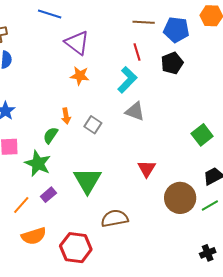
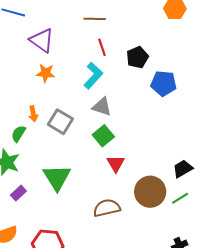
brown line: (144, 22) -> (95, 19), moved
blue pentagon: (176, 30) -> (164, 83), moved
gray square: (93, 125) -> (60, 122), size x1.4
green square: (202, 135) -> (103, 136), moved
brown semicircle: (115, 218) -> (107, 208), moved

